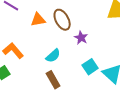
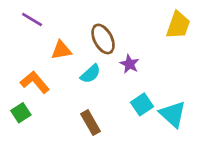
orange triangle: (38, 20) -> (61, 50), moved
cyan semicircle: (53, 56) -> (90, 74), moved

